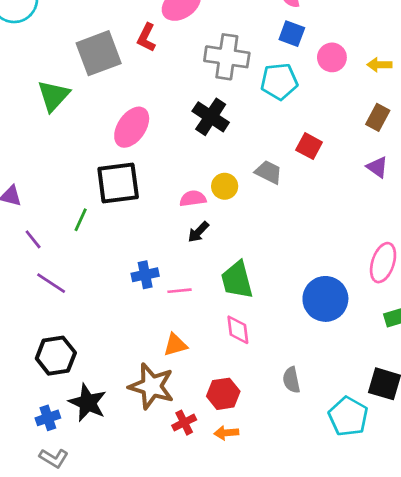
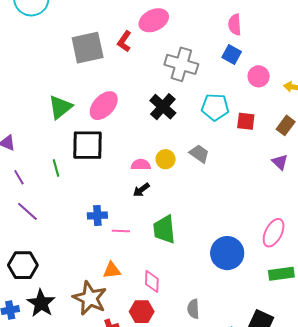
cyan pentagon: (279, 81) -> (215, 107), moved
green triangle: (53, 96) -> (60, 107), moved
red square: (309, 146) -> (246, 121), moved, turned -30
green line: (81, 220) -> (56, 168), turned -48
pink diamond: (238, 330) -> (152, 281), moved

